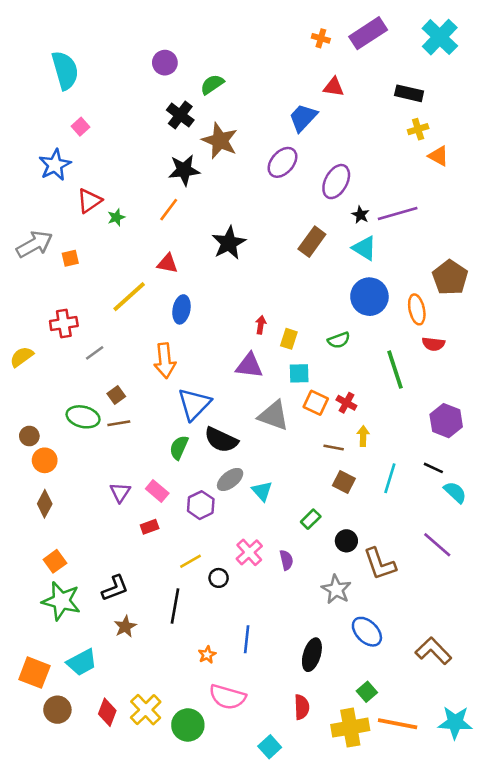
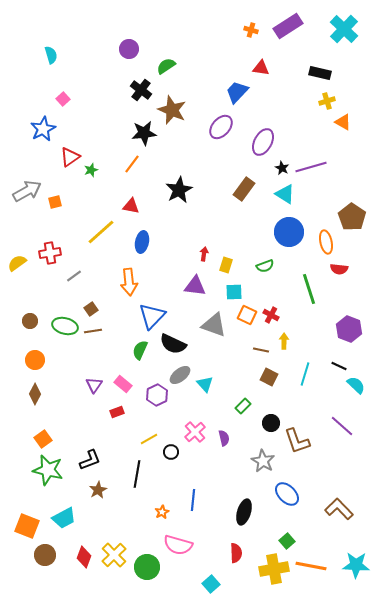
cyan semicircle: (65, 70) -> (51, 55), size x0.6
yellow semicircle: (22, 357) -> (17, 263), moved
brown circle: (29, 436) -> (30, 321), moved

